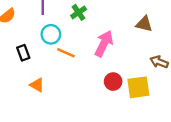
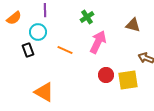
green cross: (79, 12) -> (87, 17), moved
cyan circle: (51, 34) -> (38, 32), moved
orange triangle: (37, 85) -> (44, 92), moved, size x1.5

